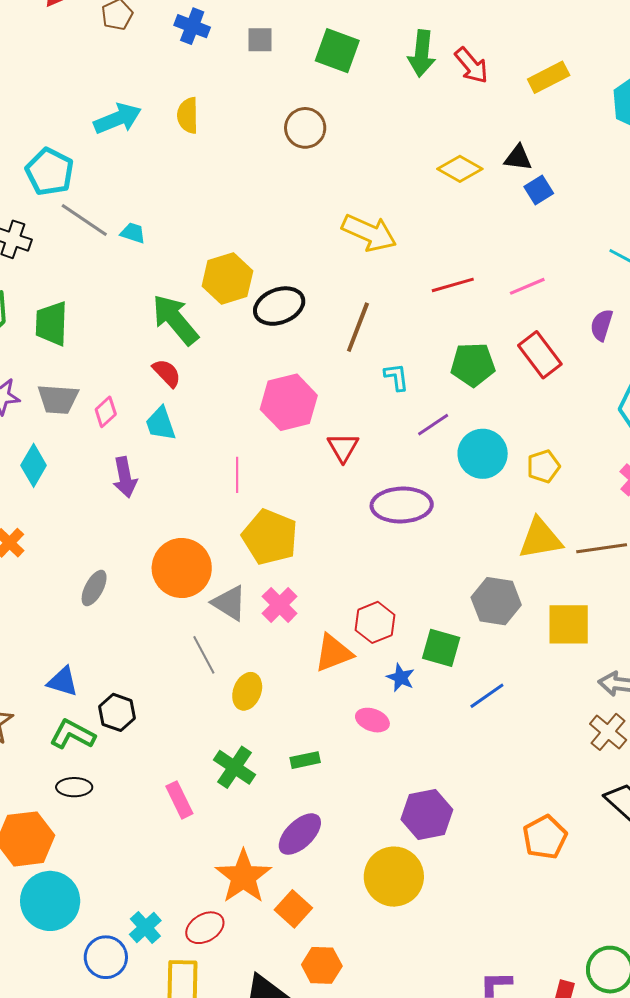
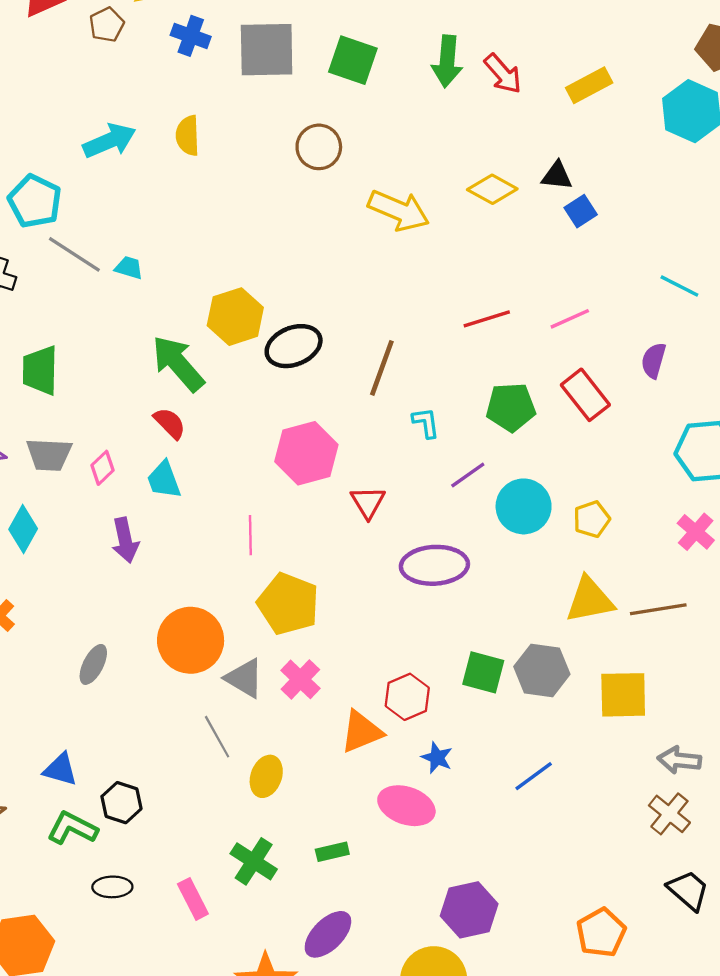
gray square: (260, 40) -> (267, 50), size x2.0
yellow arrow: (369, 233) -> (399, 211), moved
green square: (441, 648) -> (483, 672), moved
pink ellipse: (372, 720) -> (406, 806), size x1.5
black ellipse: (74, 787) -> (112, 887), moved

